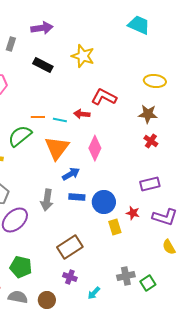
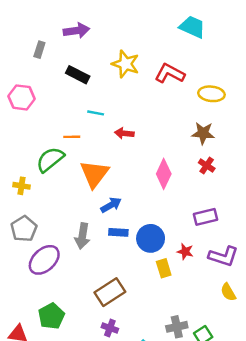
red L-shape: (104, 97) -> (170, 74), moved
cyan line: (60, 120) -> (96, 113), moved
pink diamond: (95, 148) -> (164, 174), moved
green pentagon: (21, 267) -> (51, 316), turned 30

